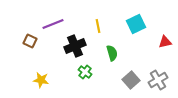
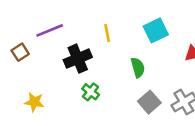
brown square: (30, 41) -> (20, 52), turned 32
green semicircle: (112, 53) -> (138, 67), moved

